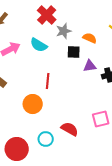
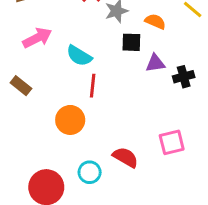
cyan semicircle: (39, 45) -> (79, 56), moved

